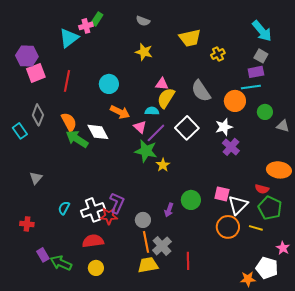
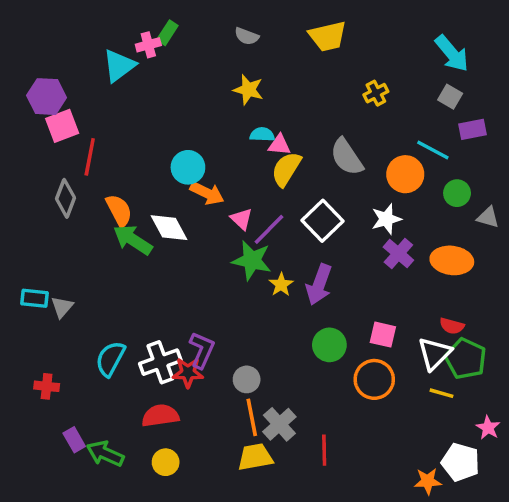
yellow trapezoid: (190, 38) -> (328, 36), moved
purple rectangle: (256, 72) -> (473, 129), moved
red line: (67, 81) -> (90, 157), moved
cyan circle: (109, 84) -> (188, 167), moved
cyan line: (251, 87) -> (433, 150), turned 36
cyan semicircle: (152, 111) -> (262, 135), moved
cyan rectangle: (20, 131) -> (34, 298), moved, turned -49
orange ellipse: (279, 170) -> (452, 260), moved
white triangle: (238, 205) -> (435, 354), moved
cyan semicircle: (64, 208) -> (110, 359), size x1.5
purple arrow: (169, 210) -> (319, 285), moved, size x1.6
orange circle: (228, 227) -> (374, 379), moved

